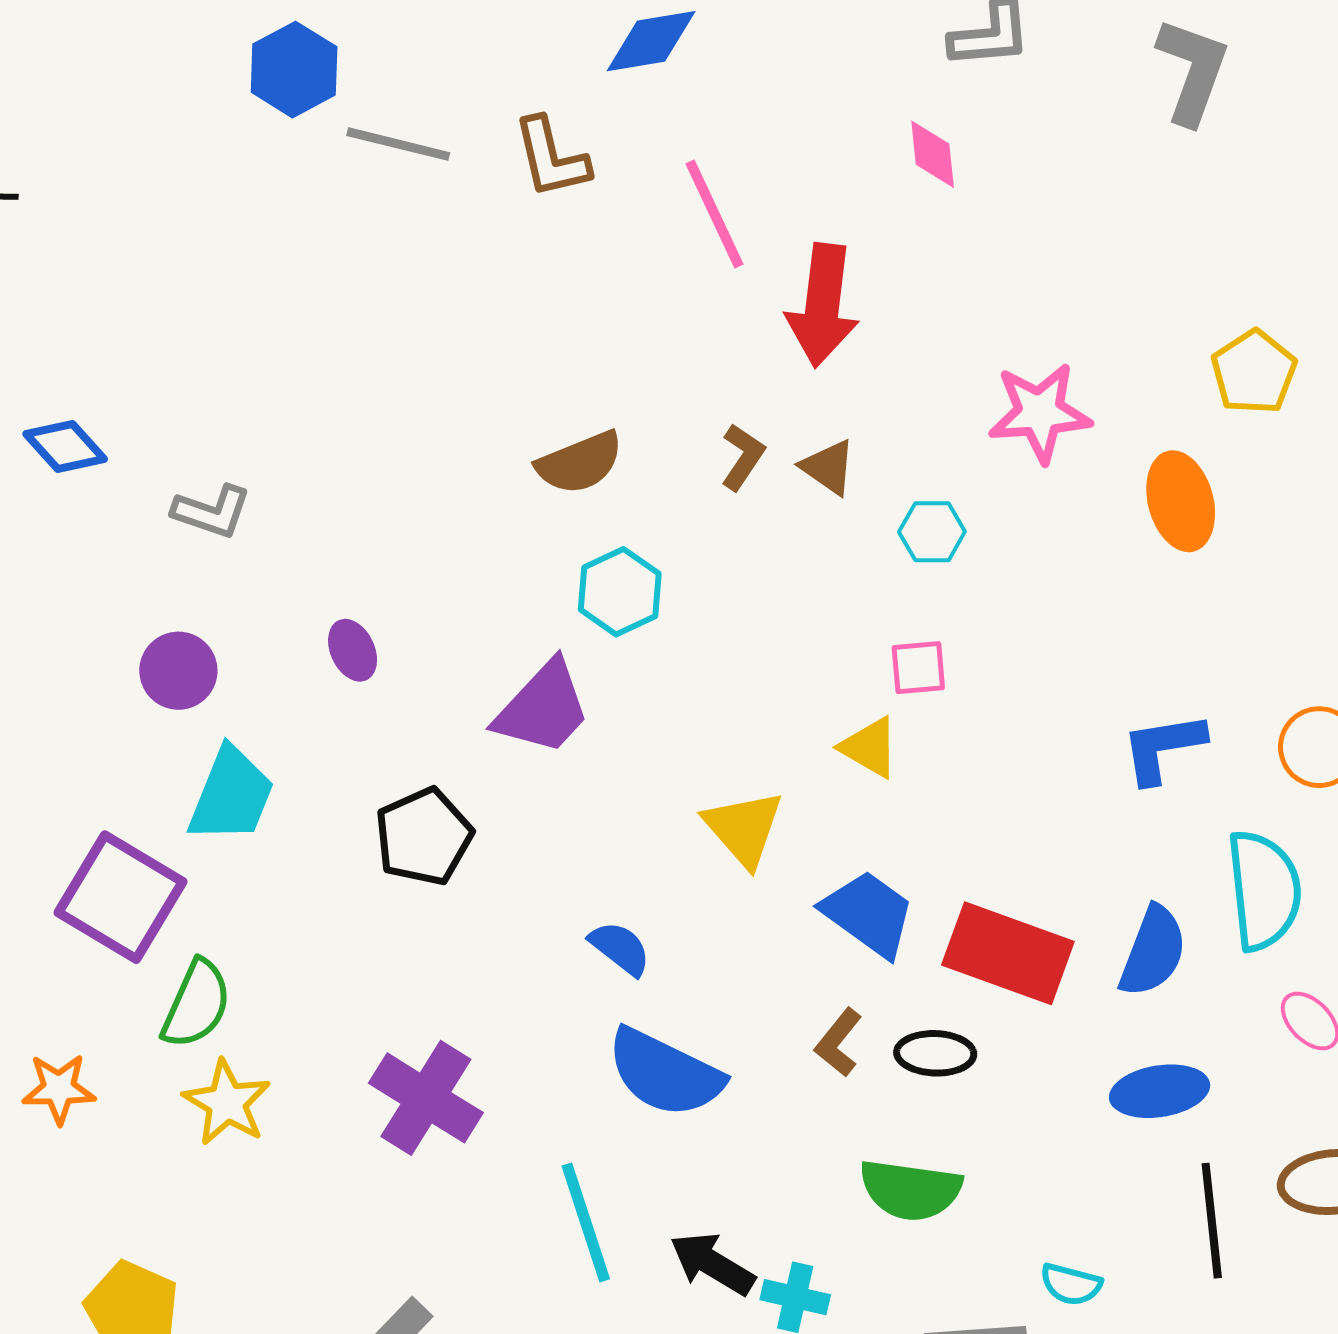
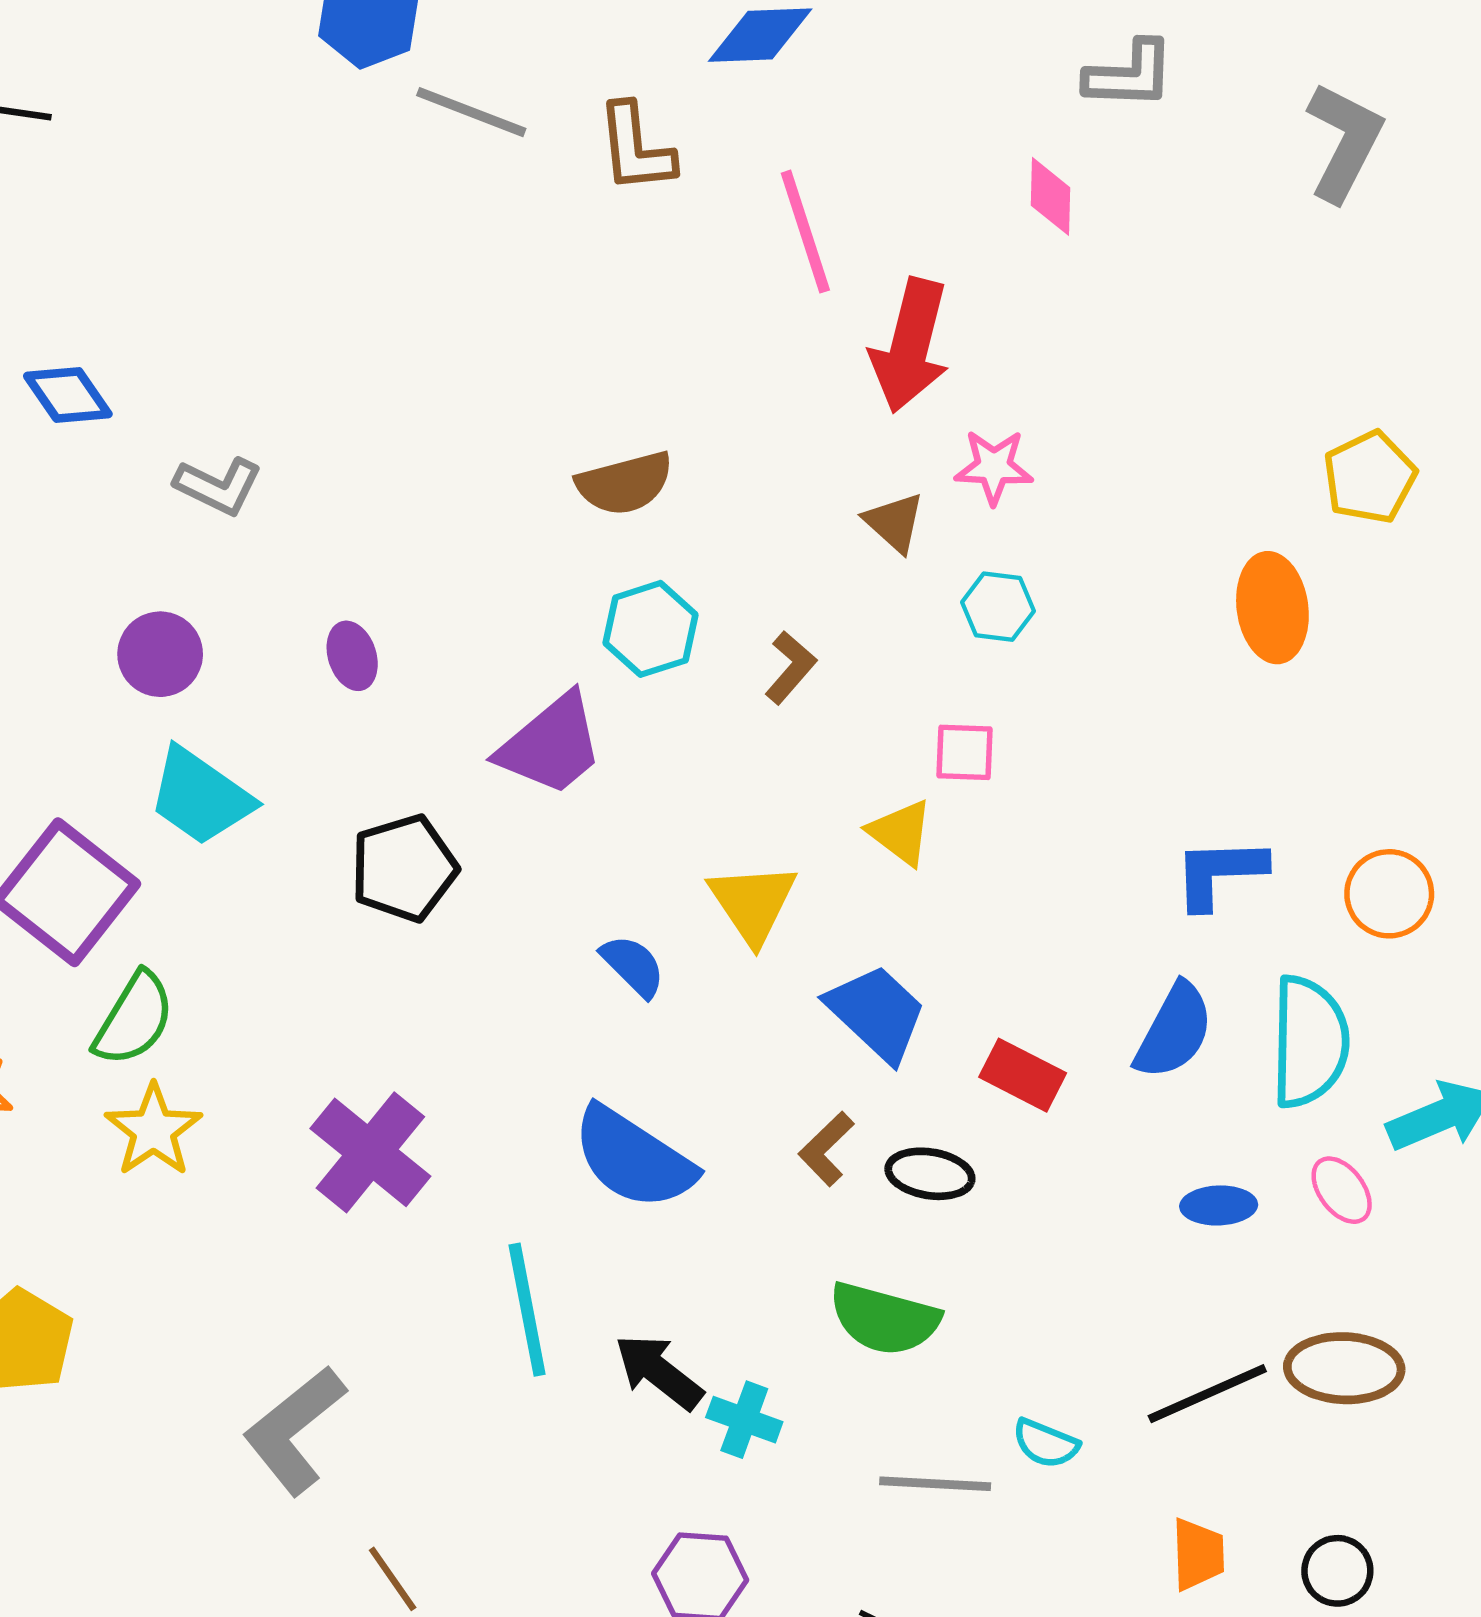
pink star: (1040, 413) -> (994, 467), moved, size x0.7
brown L-shape: (743, 457) -> (791, 668), moved
cyan trapezoid: (231, 795) -> (200, 797), turned 96
blue semicircle: (620, 948) -> (633, 966), moved
blue semicircle: (1153, 951) -> (1174, 1031), moved
red rectangle: (1008, 953) -> (1023, 1075), size x0.6
blue ellipse: (1160, 1091) -> (1219, 1205), moved, size x0.7
black line: (1212, 1221) -> (1207, 1394), turned 65

